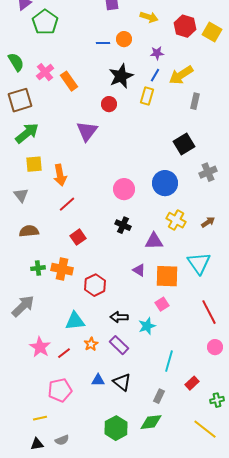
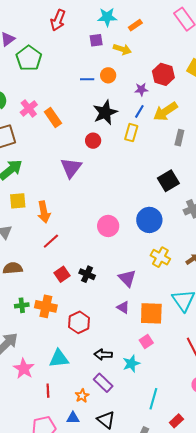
yellow arrow: (149, 17) -> (122, 49), moved
red hexagon: (185, 26) -> (163, 74), moved
black cross: (123, 225) -> (87, 274), moved
purple triangle: (154, 241) -> (127, 278), moved, turned 48
orange star: (91, 344) -> (82, 396), moved
pink star: (40, 347) -> (24, 369), moved
red line: (64, 353) -> (48, 391), turned -56
blue triangle: (98, 380) -> (73, 418), moved

